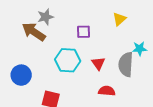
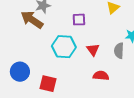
gray semicircle: (126, 64) -> (119, 51), size x0.7
blue circle: (21, 75) -> (20, 72), moved

